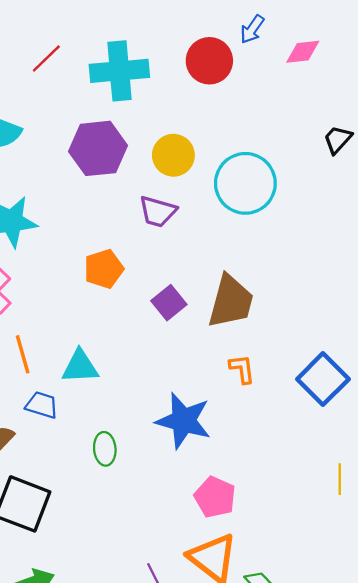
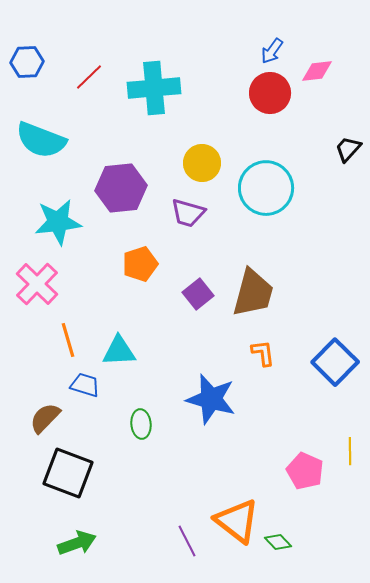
red circle: (209, 61) -> (270, 93), moved
purple hexagon: (98, 148) -> (121, 188), moved
pink pentagon: (215, 497) -> (305, 471), moved

